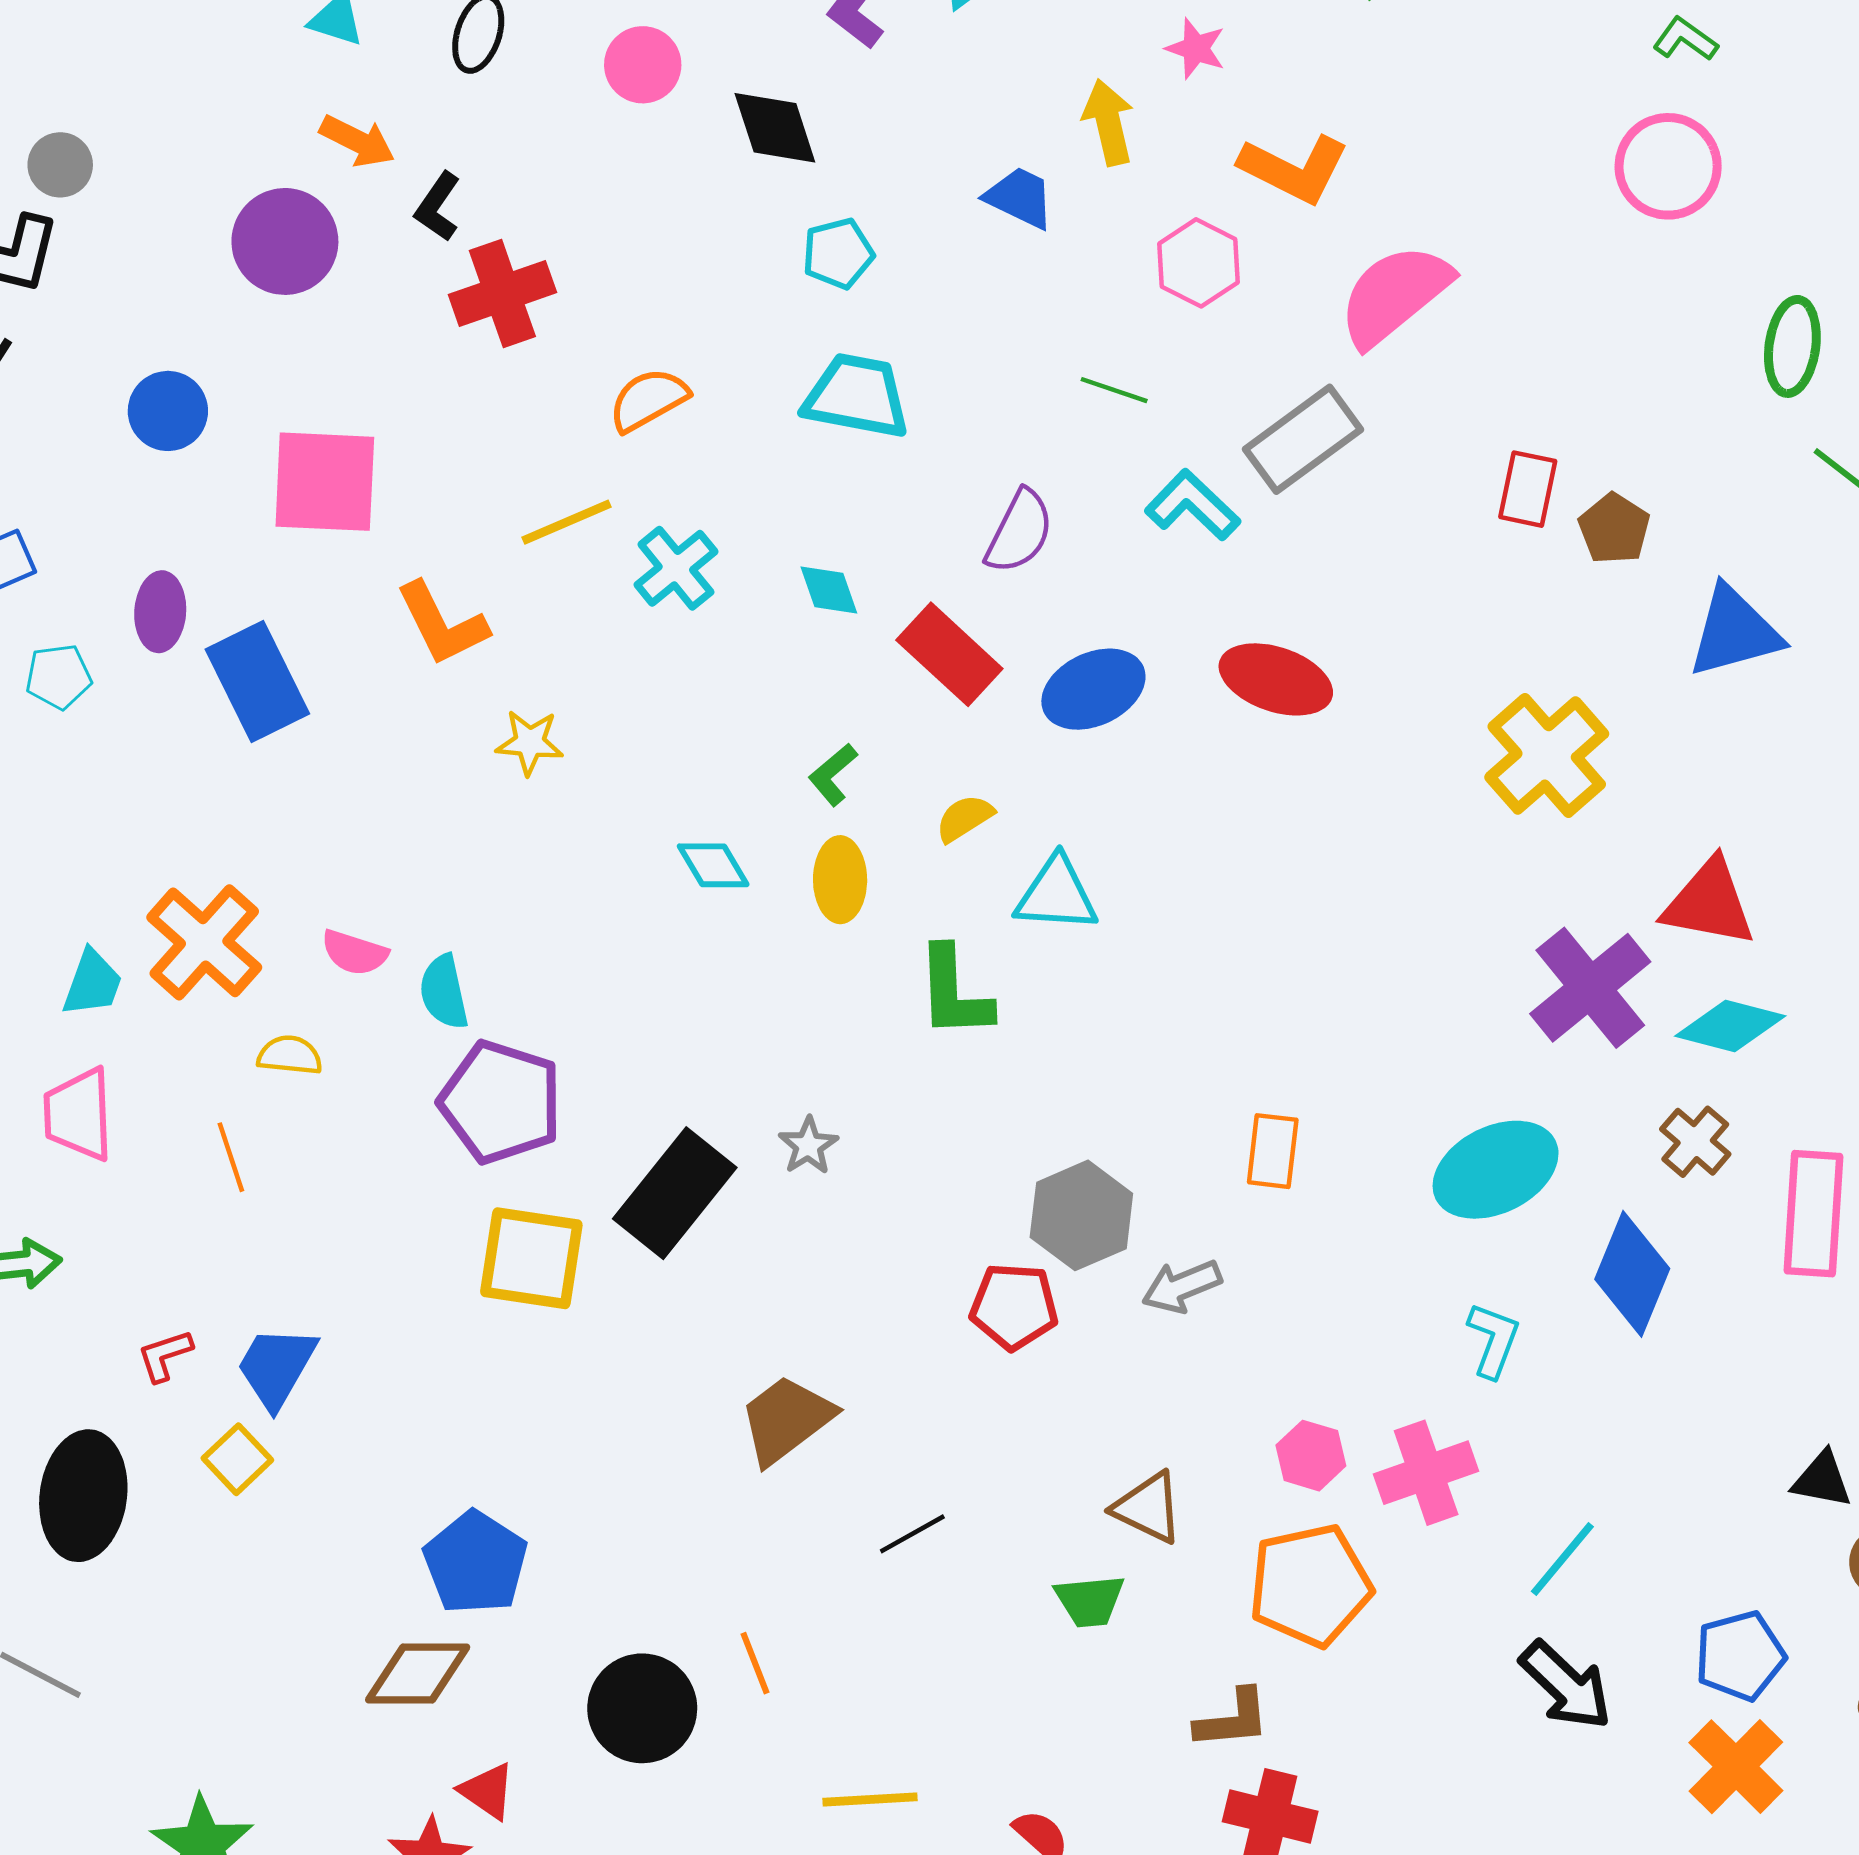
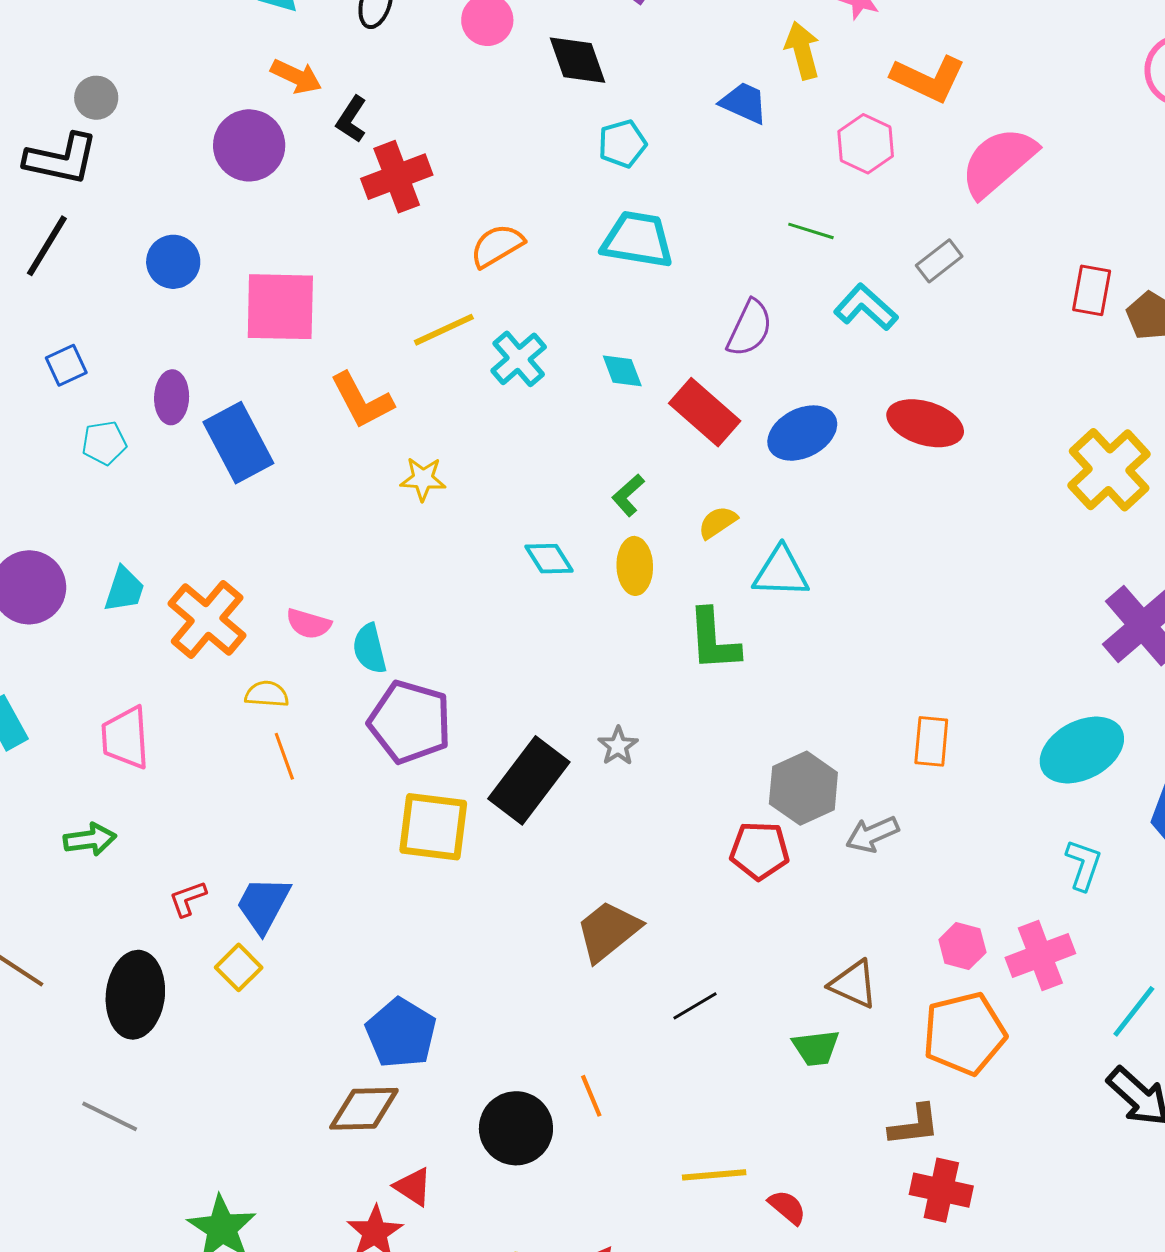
gray rectangle: (1303, 439) -> (939, 261), size x0.6
cyan trapezoid: (92, 983) -> (124, 589), moved
orange line: (231, 1157) -> (284, 756), moved
yellow line: (870, 1800) -> (714, 1175), moved

